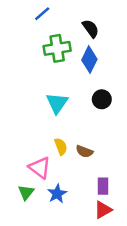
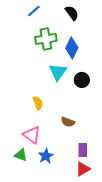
black semicircle: (91, 29) -> (72, 13), moved
cyan triangle: (57, 103) -> (58, 72), moved
yellow semicircle: (61, 146) -> (38, 103), moved
green triangle: (26, 192) -> (21, 155), turned -48

